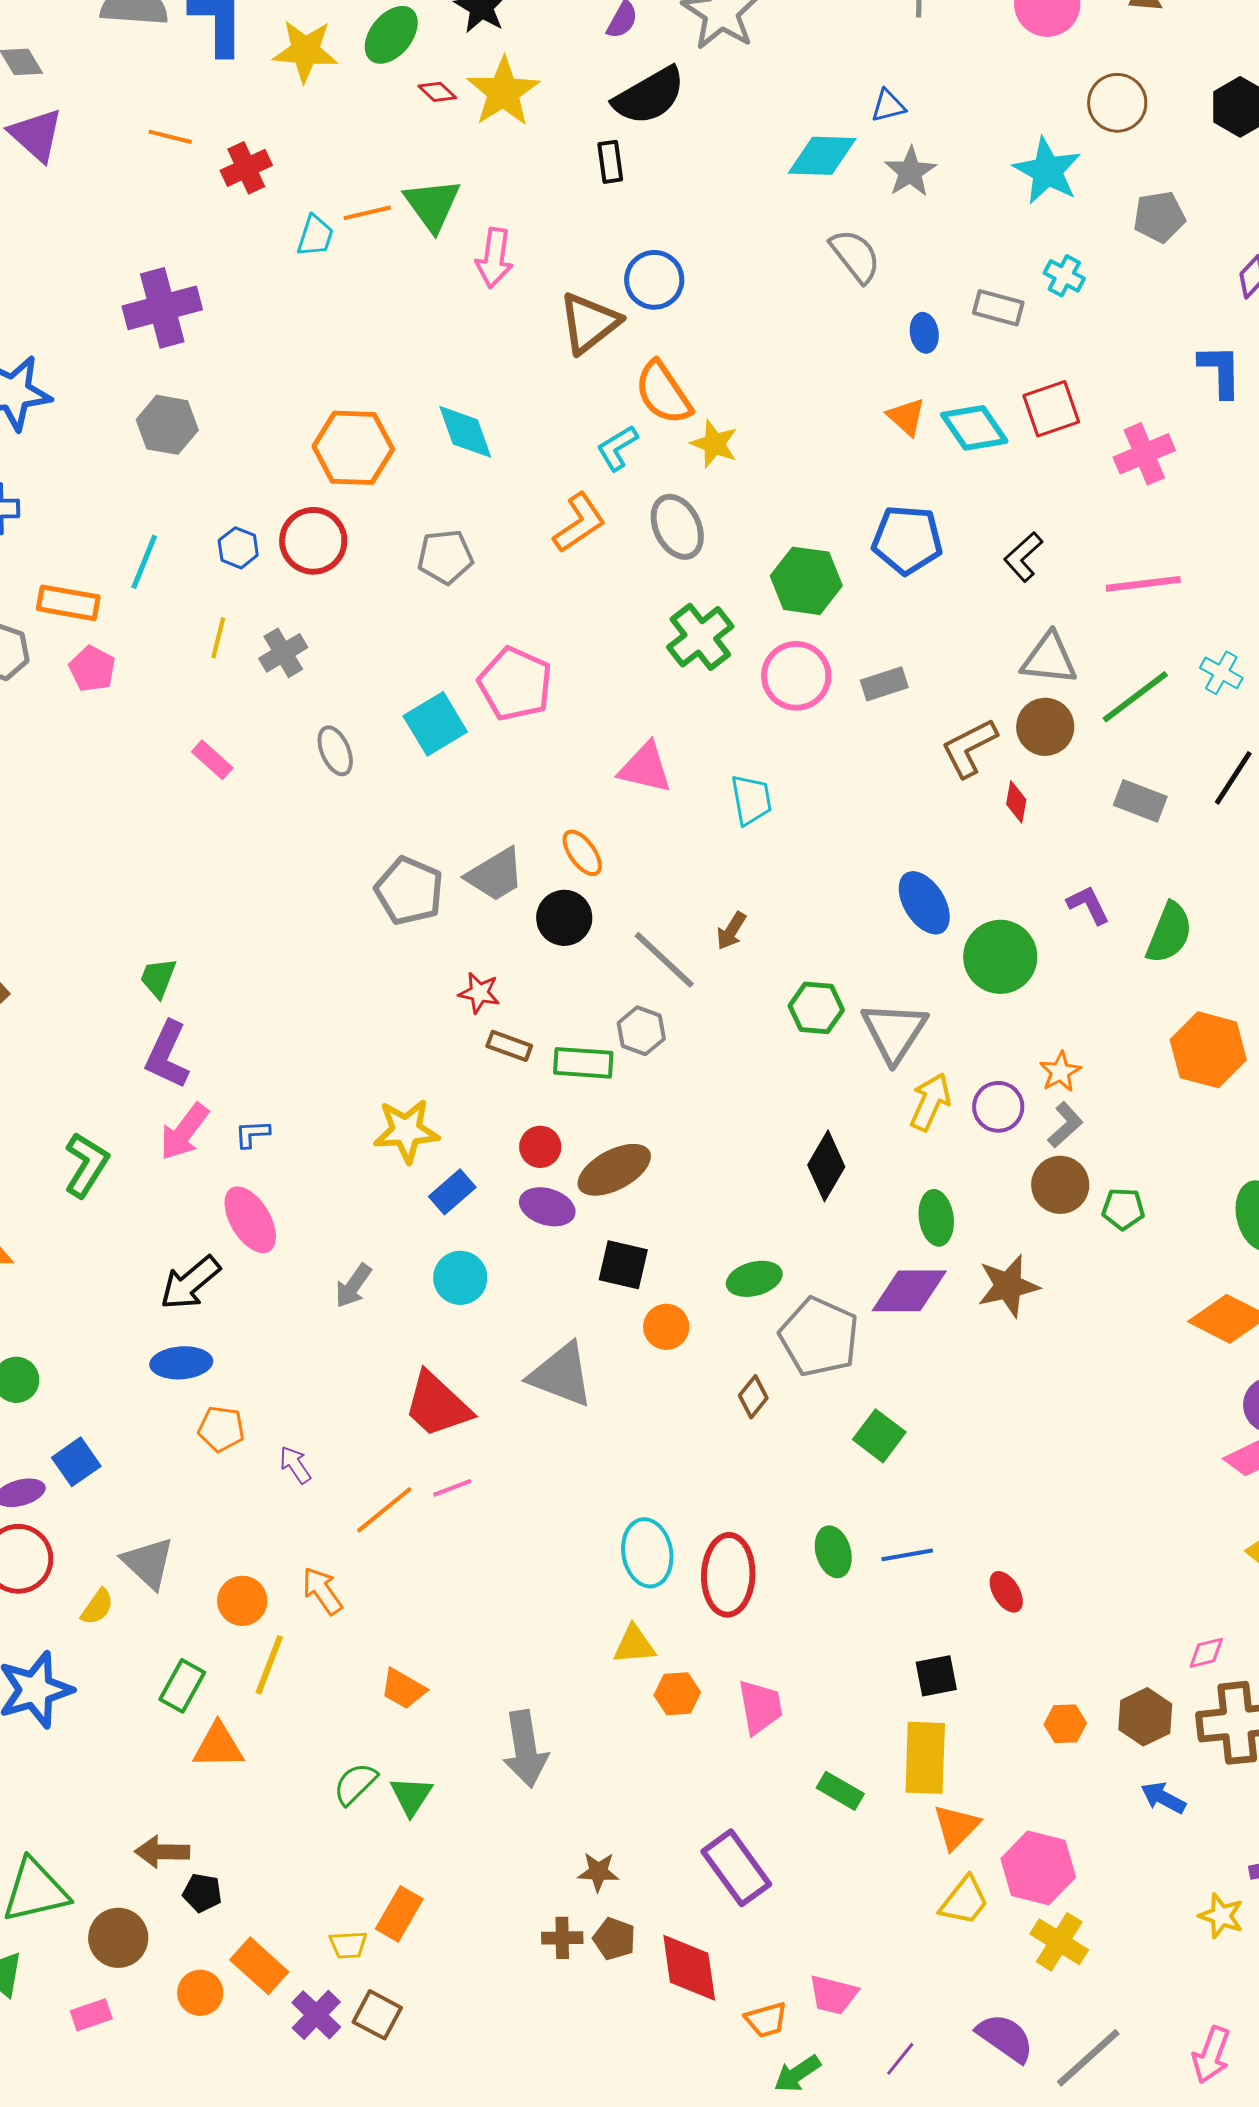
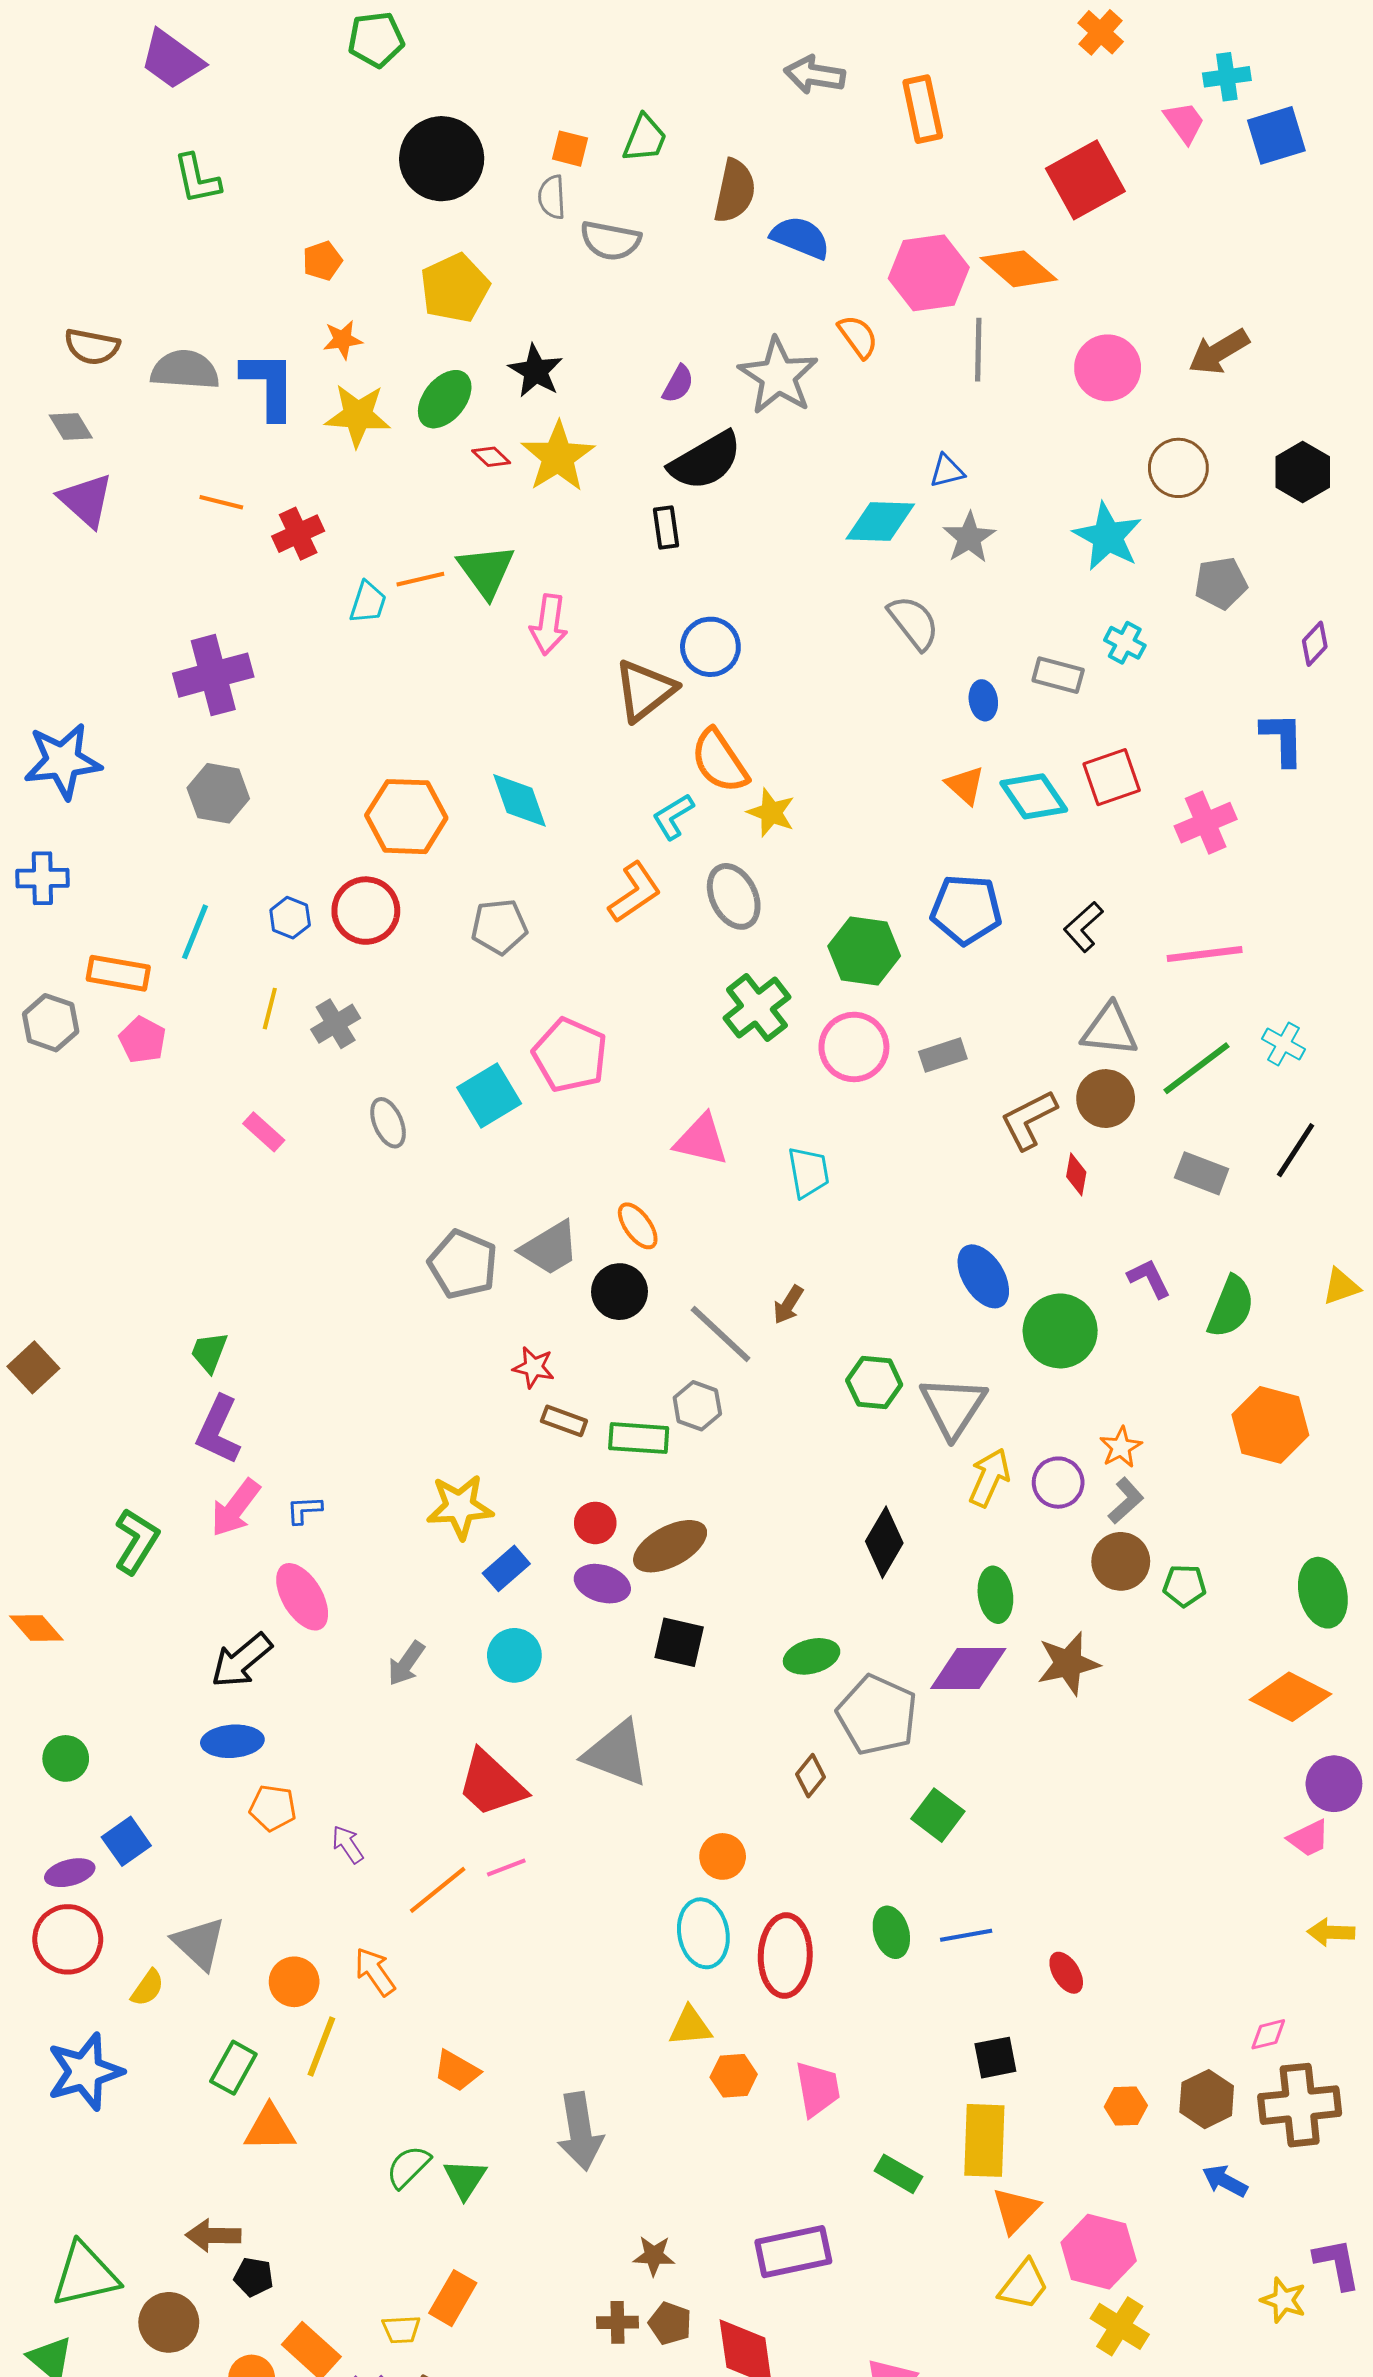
orange circle: (666, 1327) -> (723, 1856), moved
purple rectangle: (736, 1868) -> (793, 2252), turned -66

